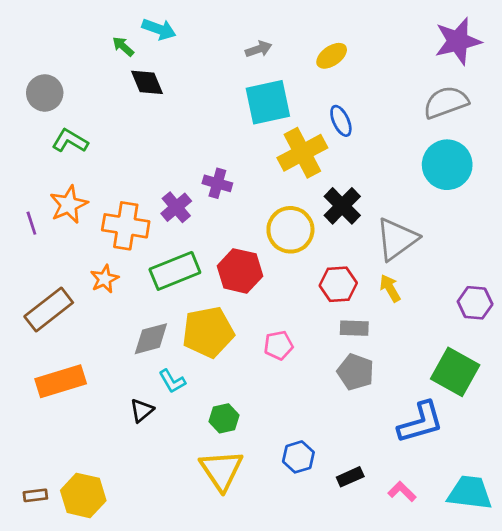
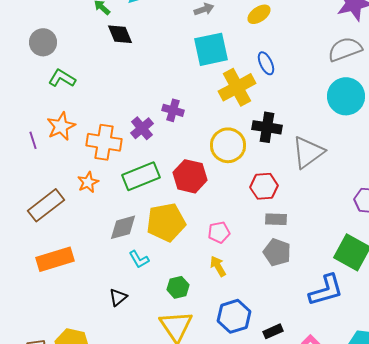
black cross: (342, 206) -> (267, 127), turned -36
yellow arrow: (390, 288) -> (218, 266), moved
black triangle: (142, 410) -> (118, 297), moved
blue hexagon: (298, 457) -> (234, 316), size x1.4

